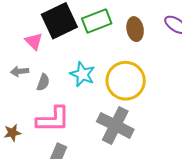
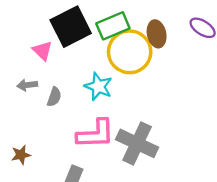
yellow circle: (126, 81) -> (130, 52), moved
pink L-shape: (53, 119) -> (96, 134), moved

